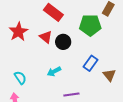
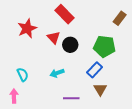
green pentagon: (90, 25) -> (104, 46), moved
brown triangle: (109, 75) -> (100, 89), moved

